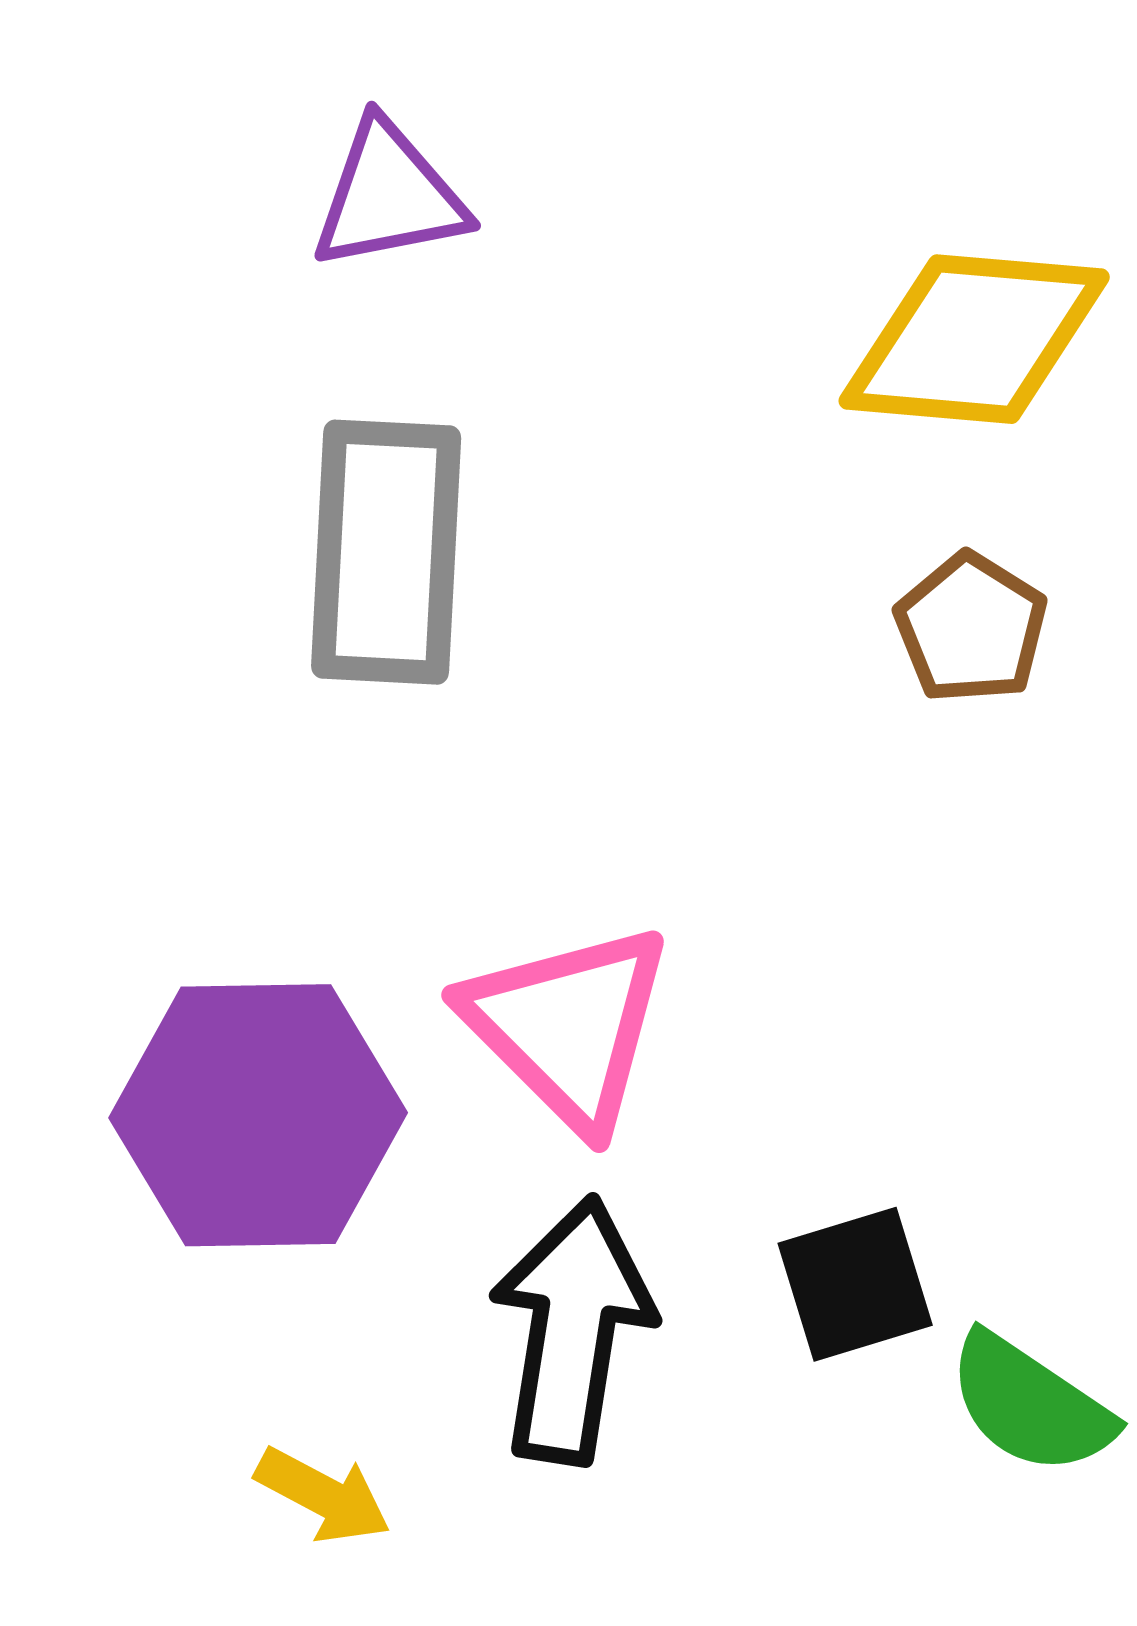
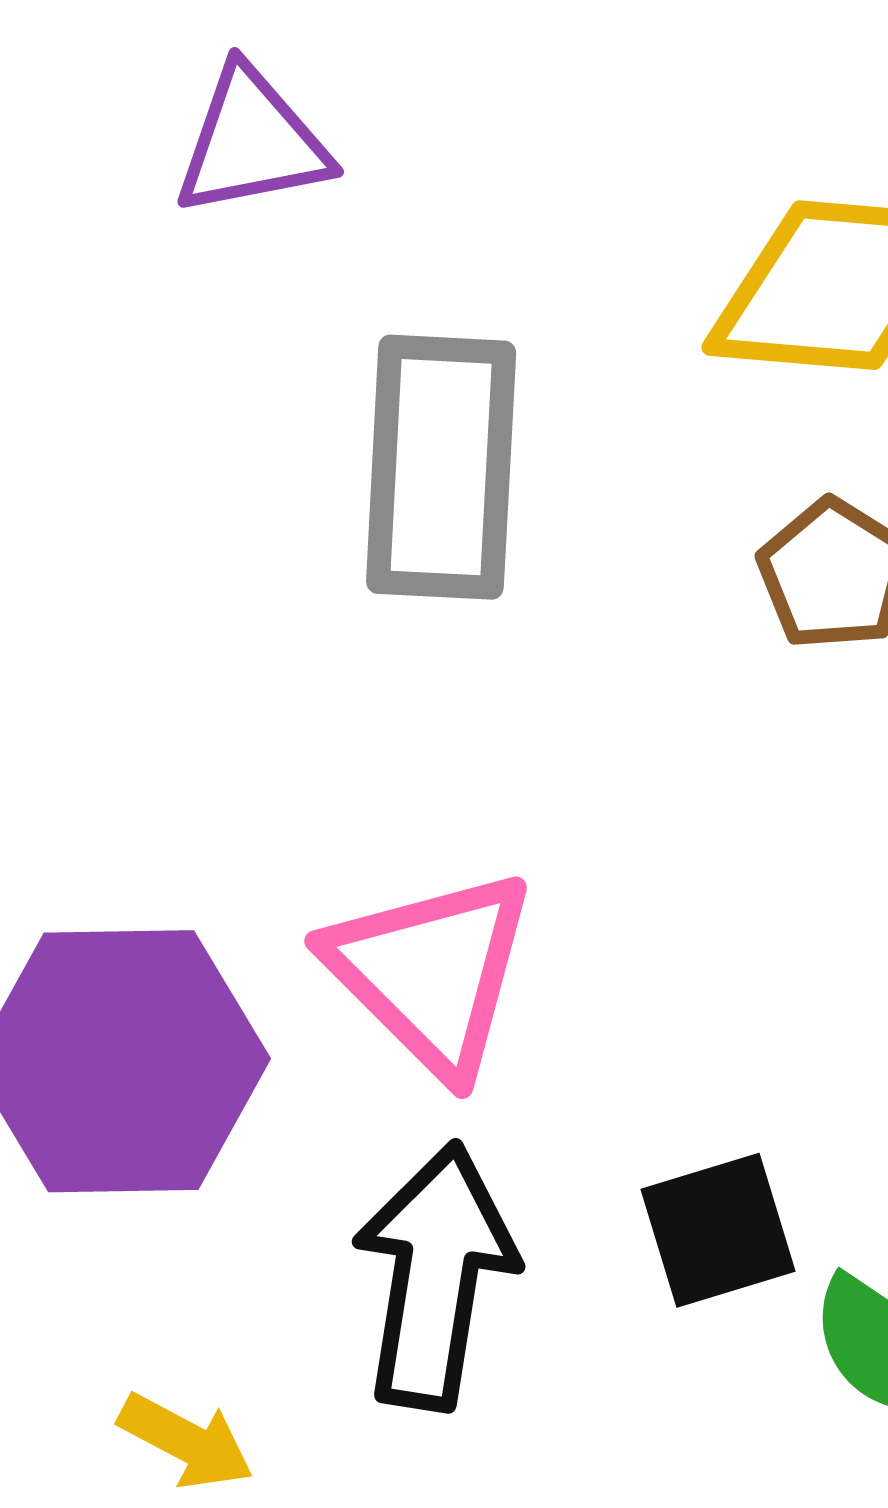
gray rectangle: (386, 552) -> (441, 467), moved

